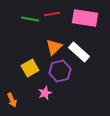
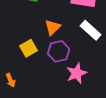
white rectangle: (79, 52) -> (91, 30), moved
pink star: (45, 93) -> (77, 73), moved, size x1.5

